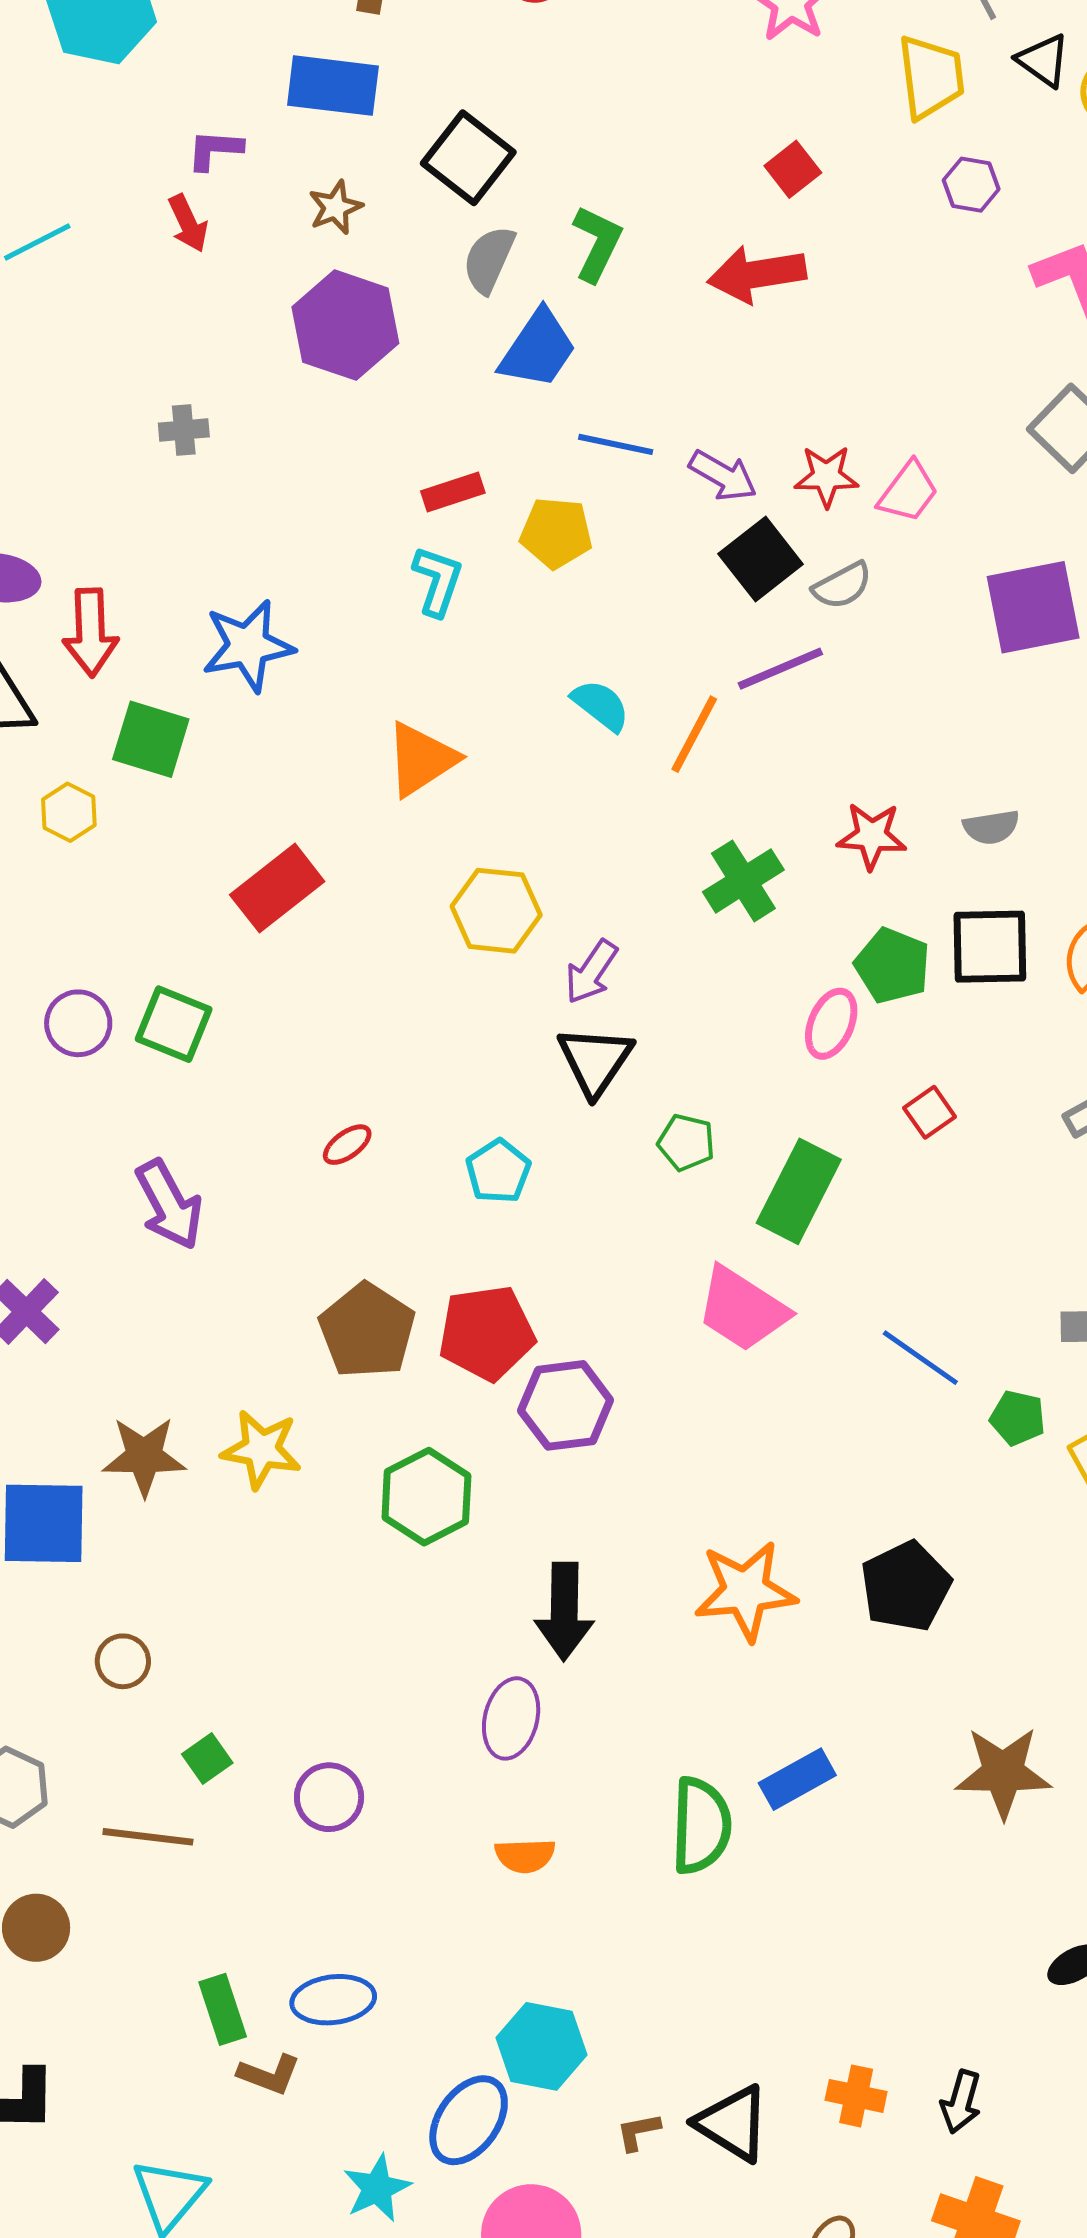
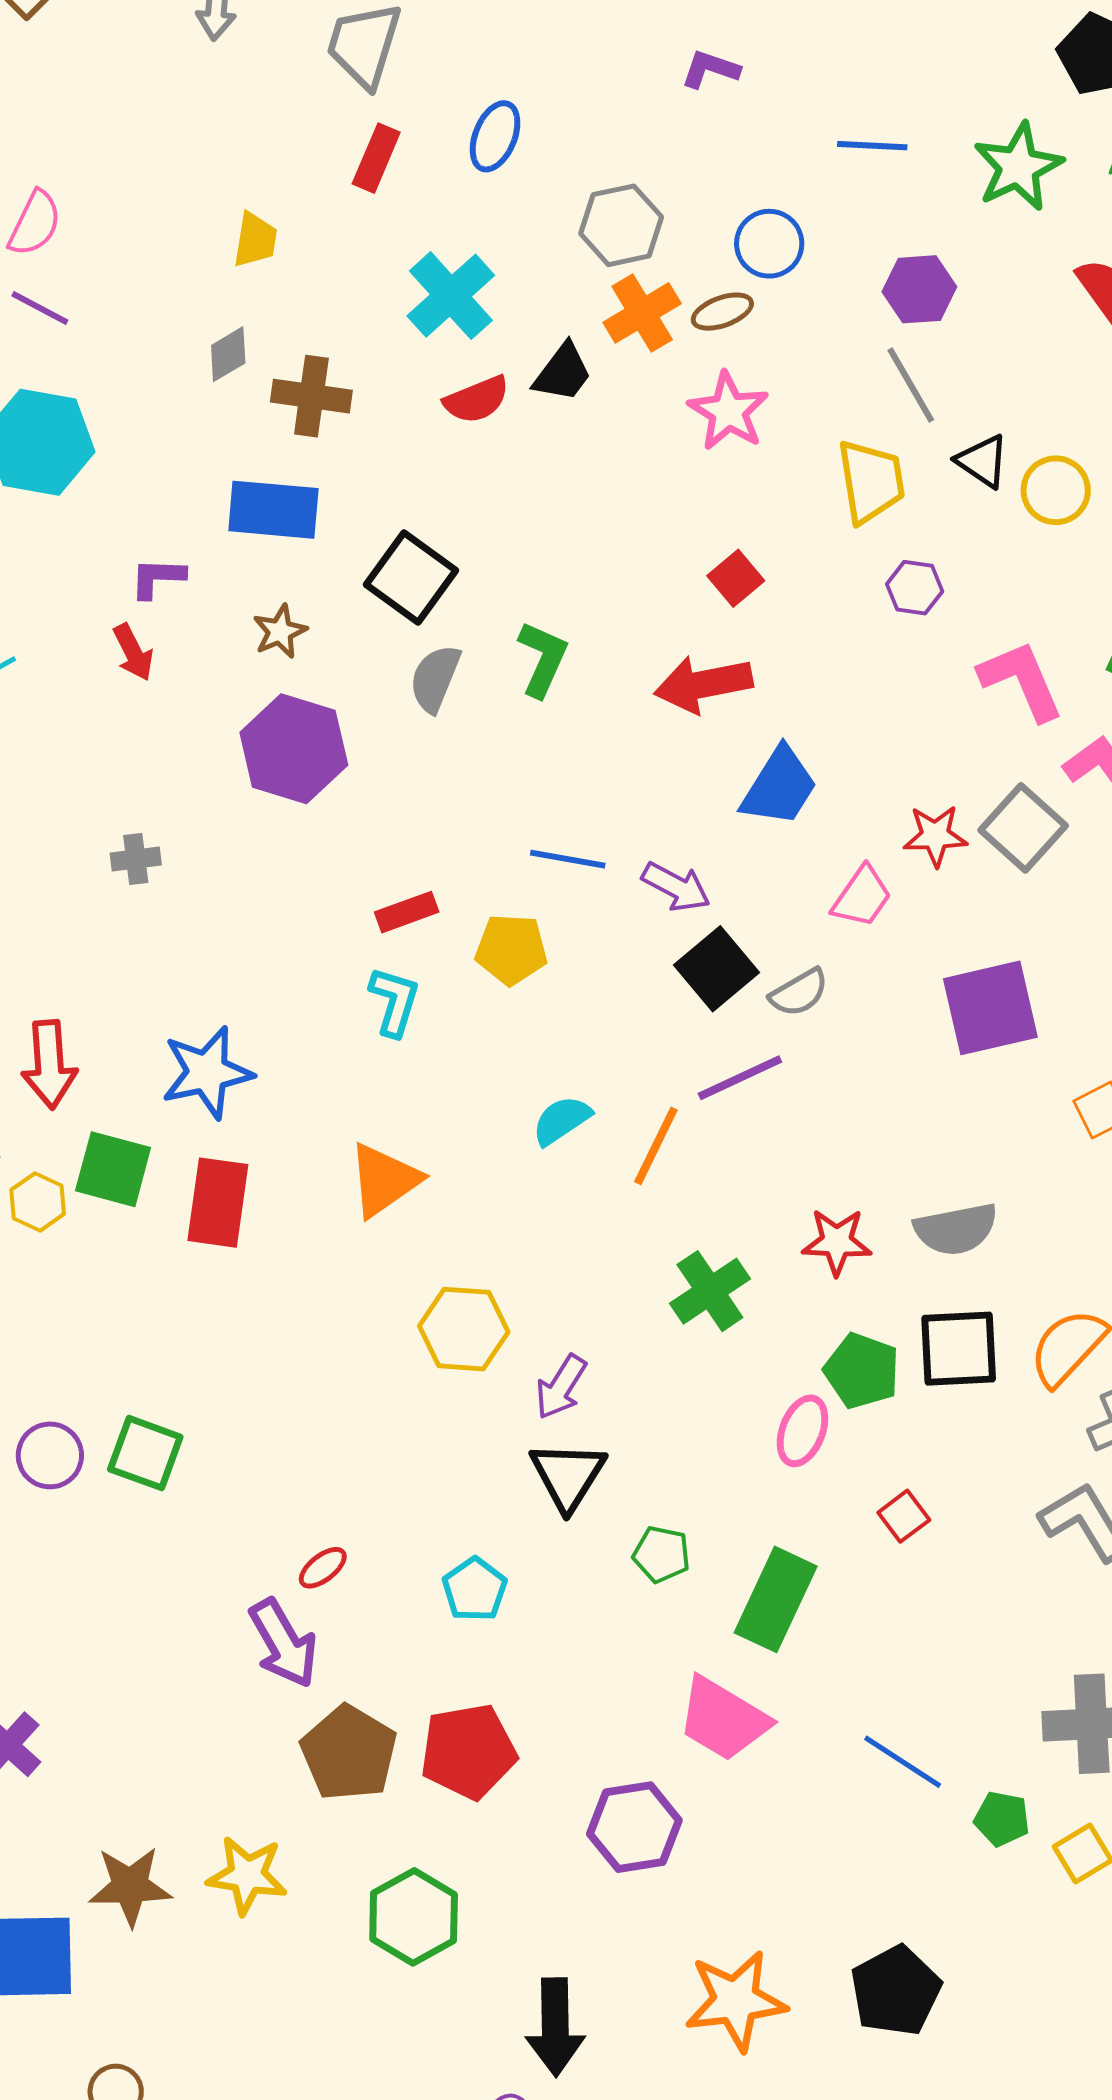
blue trapezoid: (538, 349) -> (779, 787), moved
red star: (826, 476) -> (935, 836), moved
cyan semicircle: (601, 705) -> (562, 1120), turned -70
yellow hexagon: (69, 812) -> (38, 1202), moved
gray semicircle: (991, 827) -> (956, 1229), size x1.5
red rectangle: (277, 888) -> (218, 1203), moved, turned -42
purple arrow: (169, 1205) -> (283, 1643), moved
purple hexagon: (566, 1405) -> (634, 1827), moved

